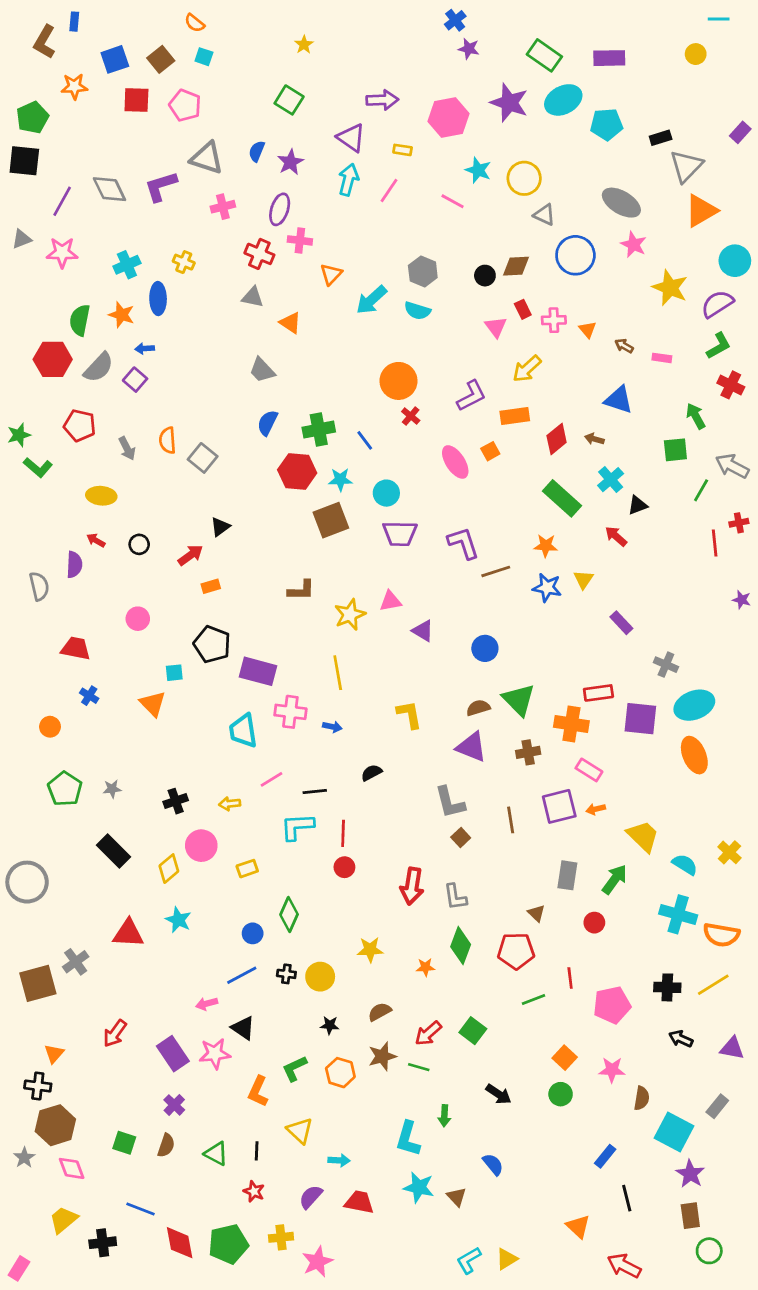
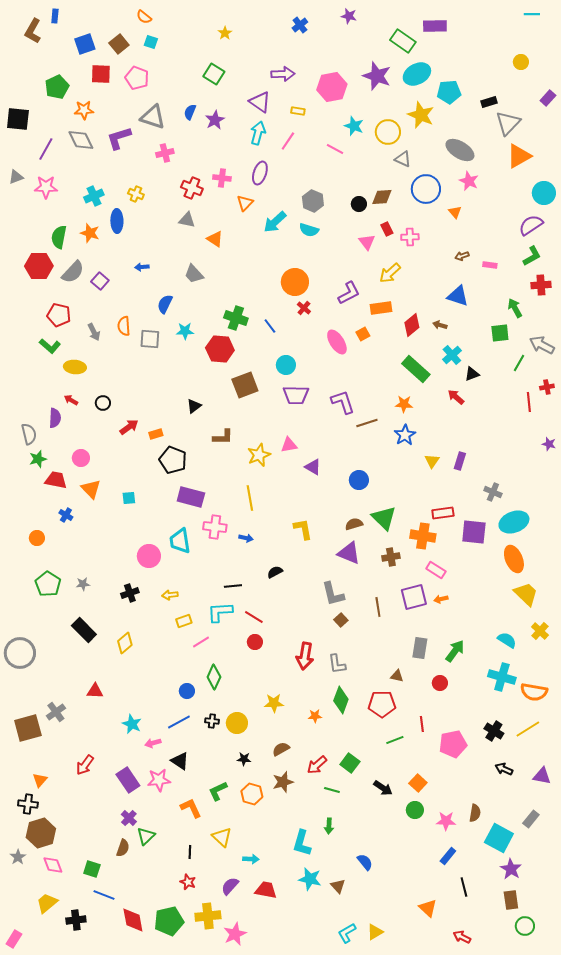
blue cross: (455, 20) -> (300, 25), moved
purple star: (469, 49) -> (349, 16), moved
yellow circle: (696, 54) -> (521, 62), moved
purple rectangle: (609, 58) -> (435, 26), moved
orange star: (74, 86) -> (84, 110), moved
green pentagon: (32, 118) -> (57, 87), moved
purple ellipse: (280, 209) -> (260, 173), moved
yellow star: (670, 288) -> (421, 115), moved
orange triangle: (588, 330) -> (455, 212), moved
brown arrow: (624, 346) -> (462, 256), turned -48
blue arrow: (145, 348) -> (142, 267), moved
red cross: (731, 385) -> (541, 285), turned -30
blue semicircle: (267, 423) -> (165, 304), moved
green cross: (319, 430) -> (236, 318), turned 30
green star: (19, 435) -> (38, 459), moved
gray square: (203, 458) -> (150, 339), turned -35
green L-shape: (38, 467) -> (50, 346), moved
cyan star: (340, 480) -> (185, 331), moved
black triangle: (220, 527) -> (194, 406), moved
red arrow: (190, 555) -> (129, 427), moved
yellow triangle: (584, 579) -> (432, 461), moved
blue star: (547, 588) -> (405, 435), turned 30
pink circle: (138, 619) -> (81, 458), moved
purple rectangle: (621, 623) -> (460, 461), turned 60
black pentagon: (212, 644) -> (173, 460), moved
orange triangle: (153, 704) -> (91, 489), moved
pink line: (272, 779) -> (201, 642), moved
red line: (343, 833) -> (254, 617), turned -60
yellow trapezoid: (643, 836) -> (526, 594), moved
pink circle: (201, 846) -> (149, 556), moved
yellow rectangle: (247, 869) -> (184, 621), moved
brown triangle: (536, 913) -> (397, 676), turned -32
cyan star: (178, 920) -> (132, 724), moved
red triangle: (128, 933) -> (95, 691), size x0.7
black cross: (667, 987) -> (494, 731), turned 30
green line: (419, 1067) -> (332, 790), moved
pink star: (612, 1070) -> (446, 821), moved
orange L-shape: (258, 1091) -> (191, 808), turned 130
black arrow: (498, 1094) -> (383, 788), moved
green square: (124, 1143) -> (92, 869), moved
green triangle: (216, 1154) -> (146, 836), moved, turned 48
yellow cross: (281, 1237) -> (208, 916), size x1.4
red arrow: (624, 1266) -> (462, 937), size x0.7

